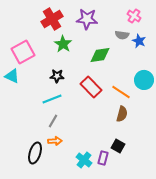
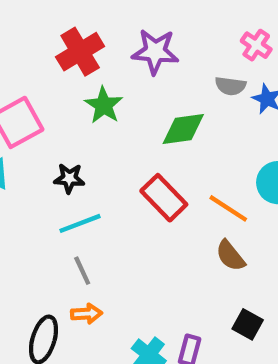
black star: (57, 76) -> (69, 178), moved
brown semicircle: (122, 114) -> (230, 256), turned 126
gray line: (53, 121) -> (82, 271), turned -56
black square: (118, 146) -> (248, 324), moved

